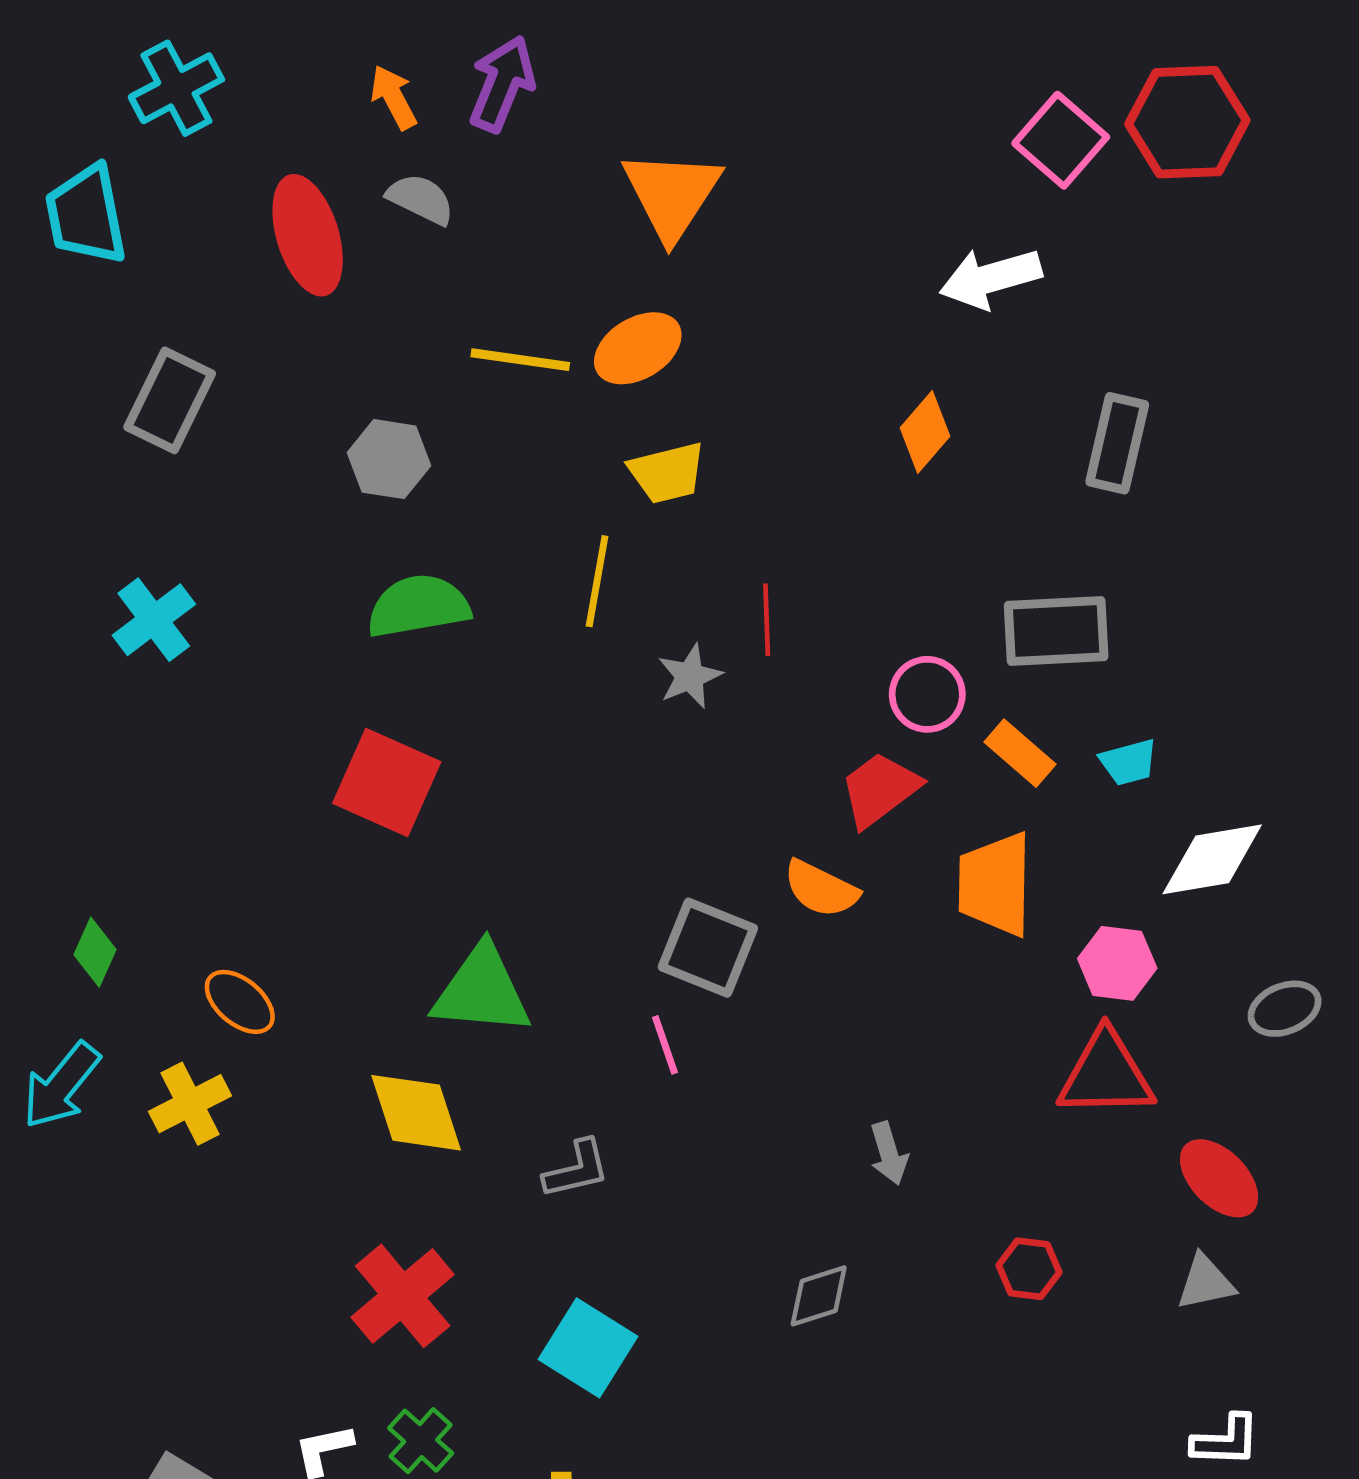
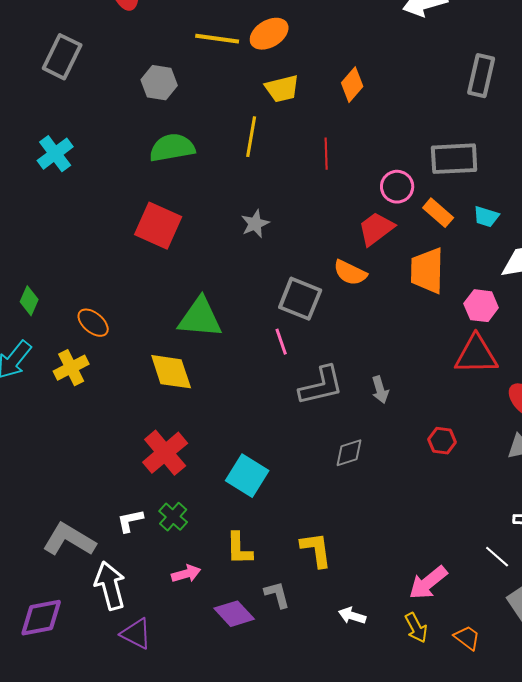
orange diamond: (925, 432) -> (352, 85), moved
gray star: (690, 676) -> (255, 224), moved
cyan trapezoid: (1129, 762) -> (486, 217), turned 32
gray L-shape: (577, 1169) -> (321, 386), moved, size x1.5

